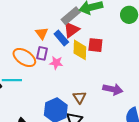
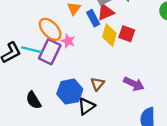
purple rectangle: (42, 53) -> (50, 52), moved, size x1.6
pink star: (56, 63) -> (68, 41), moved

